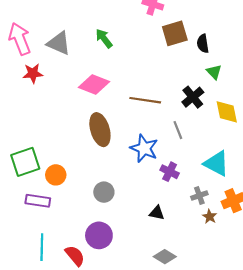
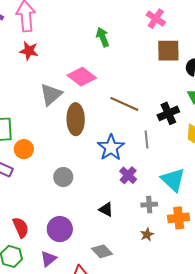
gray triangle: (59, 43) -> (51, 94), moved, turned 40
brown star: (210, 217) -> (147, 235), moved
purple circle: (99, 235) -> (60, 229), moved

